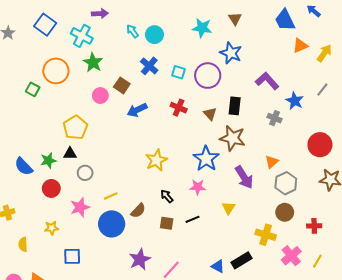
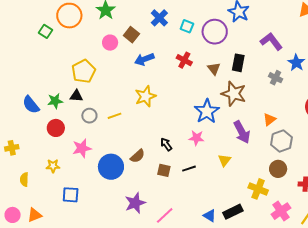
yellow star: (156, 160) -> (145, 96), moved
yellow line: (111, 196) -> (114, 116), moved

